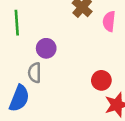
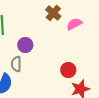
pink semicircle: (109, 21) -> (74, 24), turned 56

